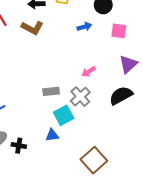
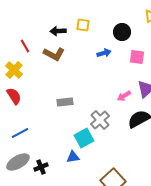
pink arrow: (89, 72) -> (124, 96), moved
gray rectangle: (51, 91) -> (65, 102), moved
black cross: (19, 146) -> (41, 167), turned -32

